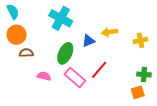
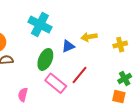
green cross: (144, 74) -> (125, 78), turned -32
pink semicircle: (44, 76) -> (23, 95), moved, turned -88
orange square: (138, 92) -> (119, 97), turned 32

